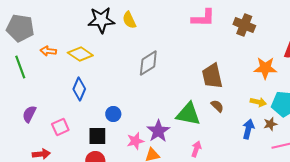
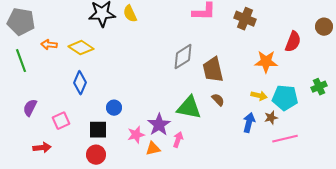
gray diamond: (148, 63) -> (183, 57), moved
pink arrow: (196, 149) -> (178, 140), moved

